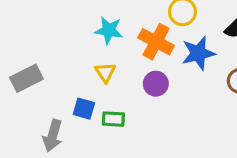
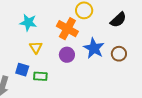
cyan star: (109, 30) -> (28, 22), moved
blue star: (198, 53) -> (94, 48), moved, turned -30

